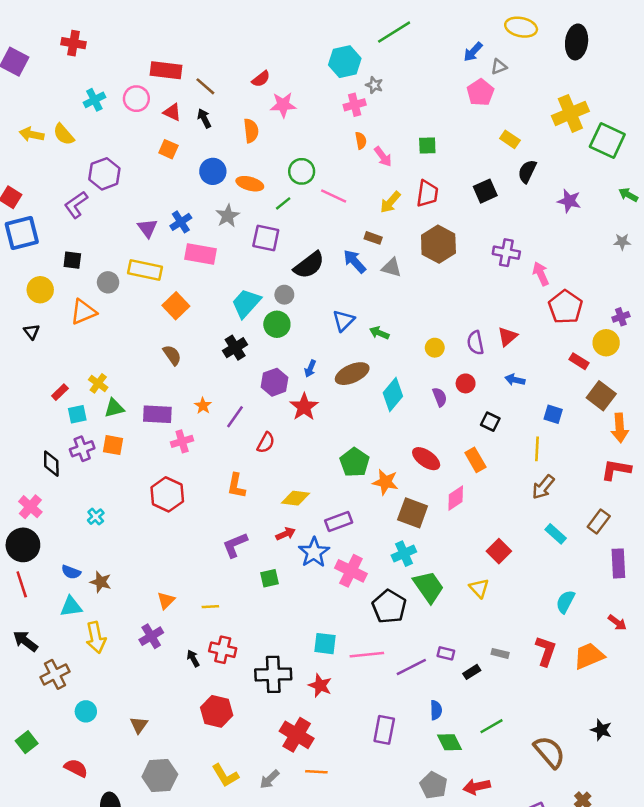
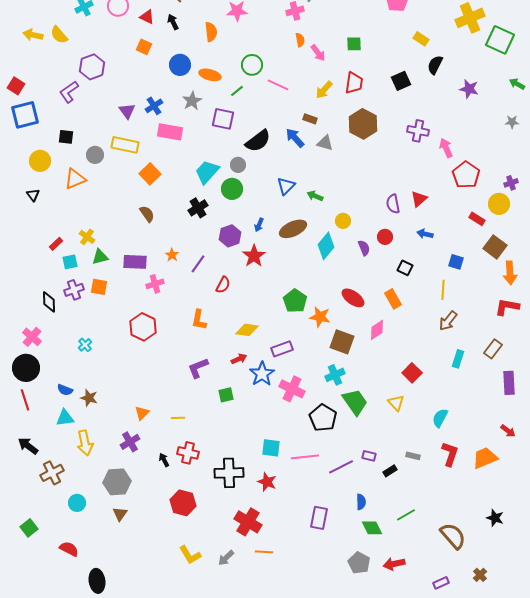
yellow circle: (435, 348) -> (343, 221), moved
cyan rectangle: (556, 534) -> (458, 359), turned 66
cyan semicircle: (565, 602) -> (440, 418), moved
gray hexagon: (160, 775) -> (117, 482), moved

